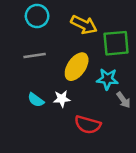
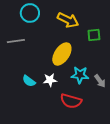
green square: (116, 43) -> (94, 35), size x0.6
gray line: (35, 56) -> (16, 41), moved
cyan star: (107, 79) -> (80, 75), moved

